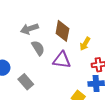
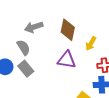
gray semicircle: (38, 48) -> (23, 47), moved
gray rectangle: (26, 82) -> (26, 69), moved

